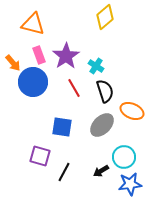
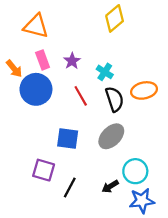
purple star: (66, 56) -> (72, 61), size x0.6
orange ellipse: (132, 111) -> (144, 90), moved, turned -35

